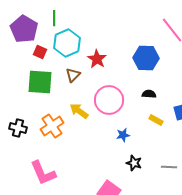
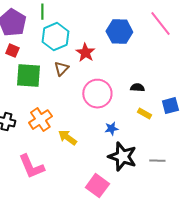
red square: (40, 52) -> (12, 51), moved
blue hexagon: (146, 58) -> (119, 32), moved
yellow arrow: (79, 111) -> (67, 138), moved
black star: (134, 163) -> (122, 157), size x1.8

